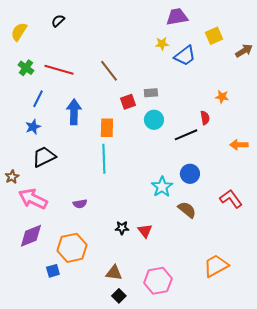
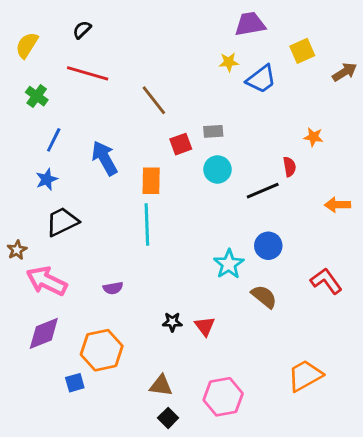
red line: (59, 70) -> (88, 73), moved
blue arrow: (74, 112) -> (104, 158), turned -30

